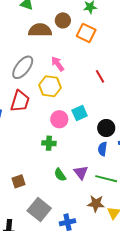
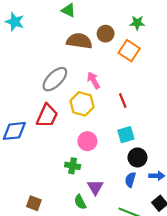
red line: (100, 76) -> (123, 100), moved
cyan square: (80, 113) -> (126, 135), moved
purple triangle: (81, 173) -> (95, 187), moved
brown square: (19, 181) -> (34, 203), turned 32

